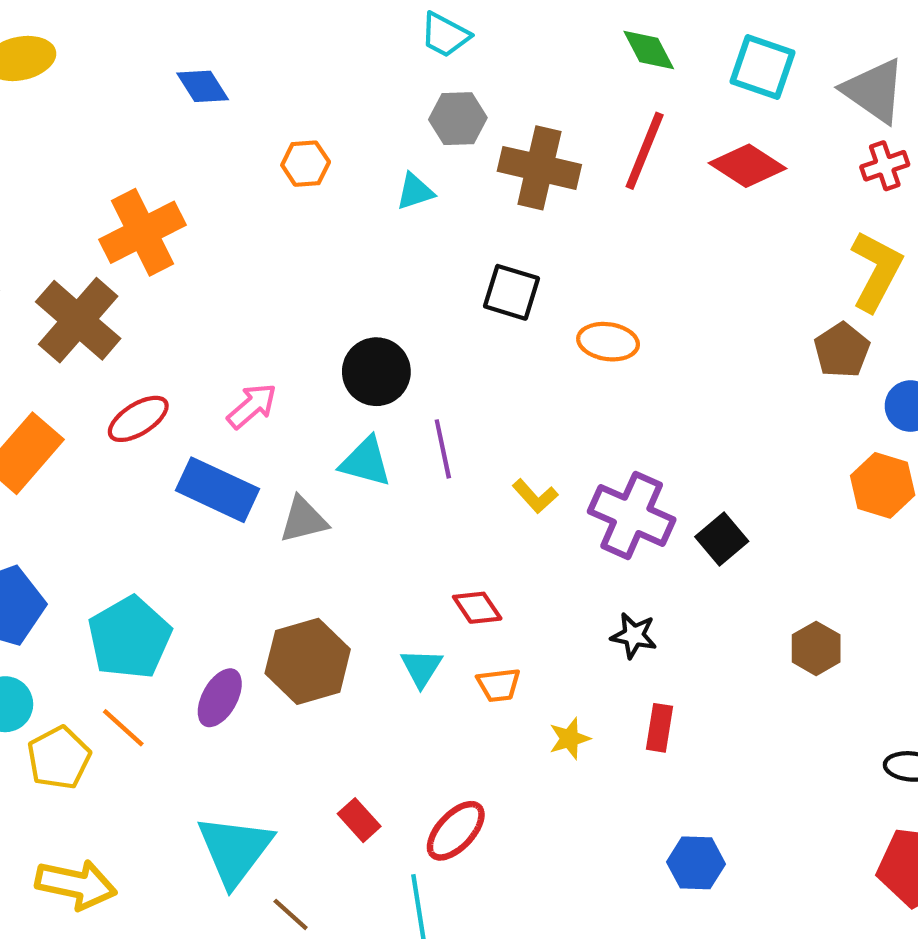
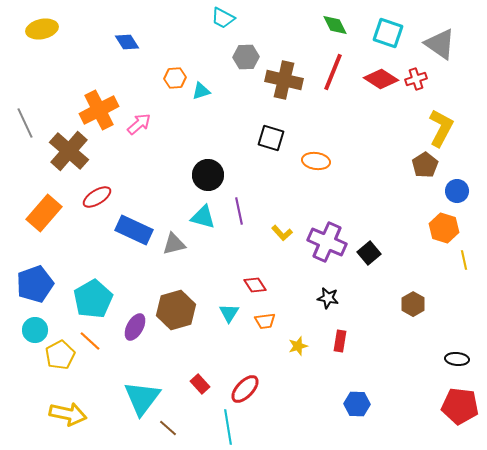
cyan trapezoid: (445, 35) -> (223, 18), moved
red cross: (885, 166) -> (416, 79), moved
cyan triangle: (415, 191) -> (201, 91), moved
pink arrow: (252, 406) -> (139, 124), moved

